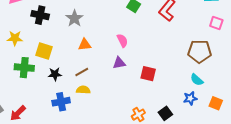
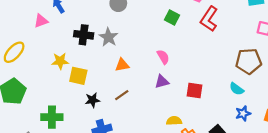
black cross: (40, 15) -> (84, 35), moved
yellow star: (15, 38) -> (60, 61), moved
green cross: (24, 68) -> (52, 117), moved
cyan semicircle: (197, 80) -> (237, 89), moved
yellow semicircle: (83, 90) -> (174, 121), moved

